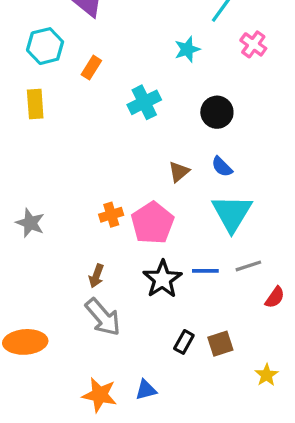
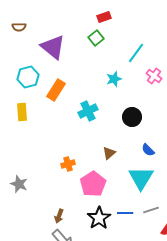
orange rectangle: (91, 68) -> (56, 90), size x1.5
blue semicircle: (222, 167) -> (148, 150), moved
orange cross: (111, 215) -> (68, 164), moved

